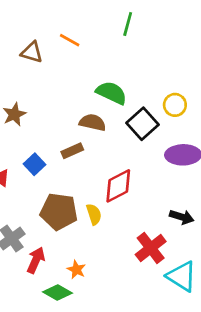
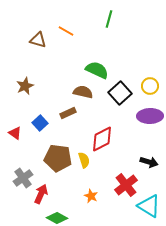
yellow circle: (175, 105) -> (150, 86), moved
orange star: (76, 270) -> (91, 196), moved

